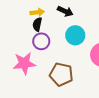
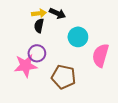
black arrow: (65, 11) -> (57, 13), moved
purple circle: (41, 41) -> (37, 53), moved

